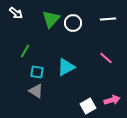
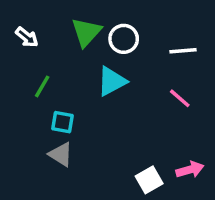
white arrow: (16, 13) -> (27, 37), moved
white line: (108, 19) -> (183, 51), moved
cyan triangle: (66, 67) -> (112, 81), moved

